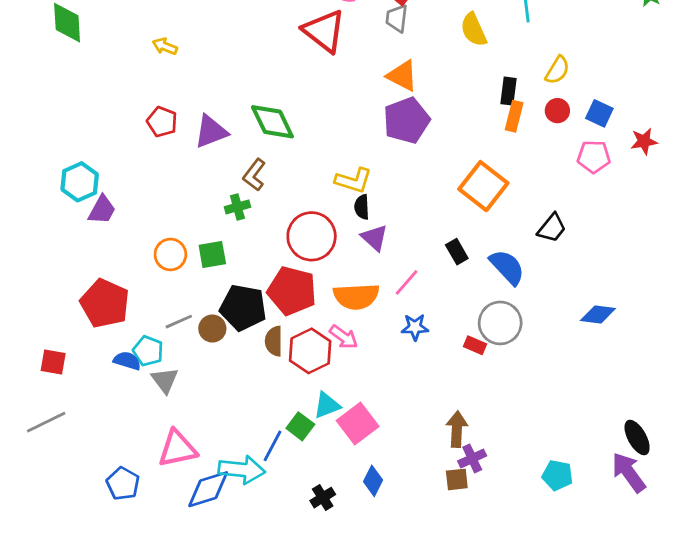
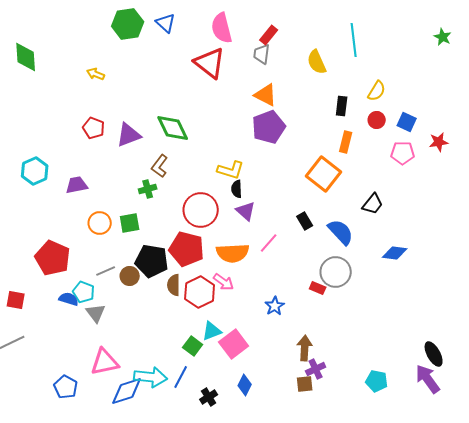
orange rectangle: (514, 116) -> (346, 142), moved
purple trapezoid: (102, 210) -> (77, 185), moved, turned -130
blue diamond: (598, 315) -> (395, 253), moved
blue star: (415, 327) -> (275, 306), moved, turned -30
blue line: (272, 446) -> (181, 377), moved

